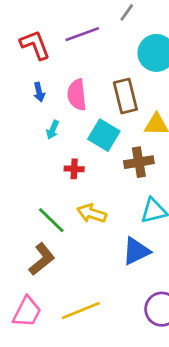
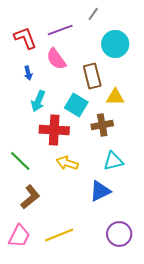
pink semicircle: (77, 95) -> (56, 59), moved, turned -30
cyan arrow: (53, 130) -> (38, 101), size x1.5
red cross: (74, 169) -> (54, 130), size x2.0
green line: (51, 220) -> (20, 161), moved

